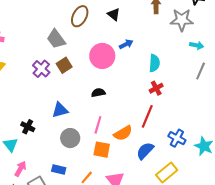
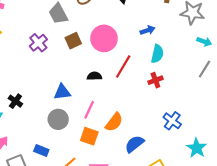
blue arrow: (126, 44) -> (148, 30), moved
brown square: (64, 65) -> (73, 41), moved
blue triangle: (60, 110) -> (62, 92), moved
red line: (147, 116) -> (123, 66), moved
orange semicircle: (123, 133) -> (114, 122), turned -30
blue cross: (177, 138) -> (172, 121), moved

